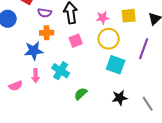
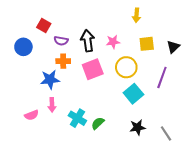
pink star: (103, 18) -> (113, 42), moved
pink square: (76, 41) -> (93, 69), size x1.5
cyan square: (116, 65) -> (133, 94), turned 30
cyan cross: (61, 71) -> (77, 118), moved

